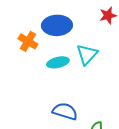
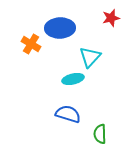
cyan ellipse: (58, 62) -> (73, 79), moved

